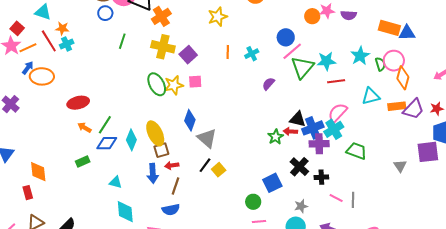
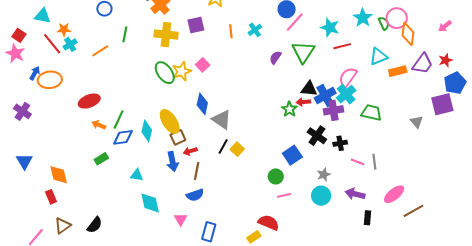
orange line: (28, 48) -> (100, 51), moved
purple square: (188, 55) -> (196, 25), moved, turned 36
cyan star: (326, 61) -> (330, 27), turned 30
green triangle: (302, 67) -> (303, 52), moved
pink square: (195, 82) -> (203, 65), turned -32
orange rectangle: (397, 106) -> (398, 71), moved

